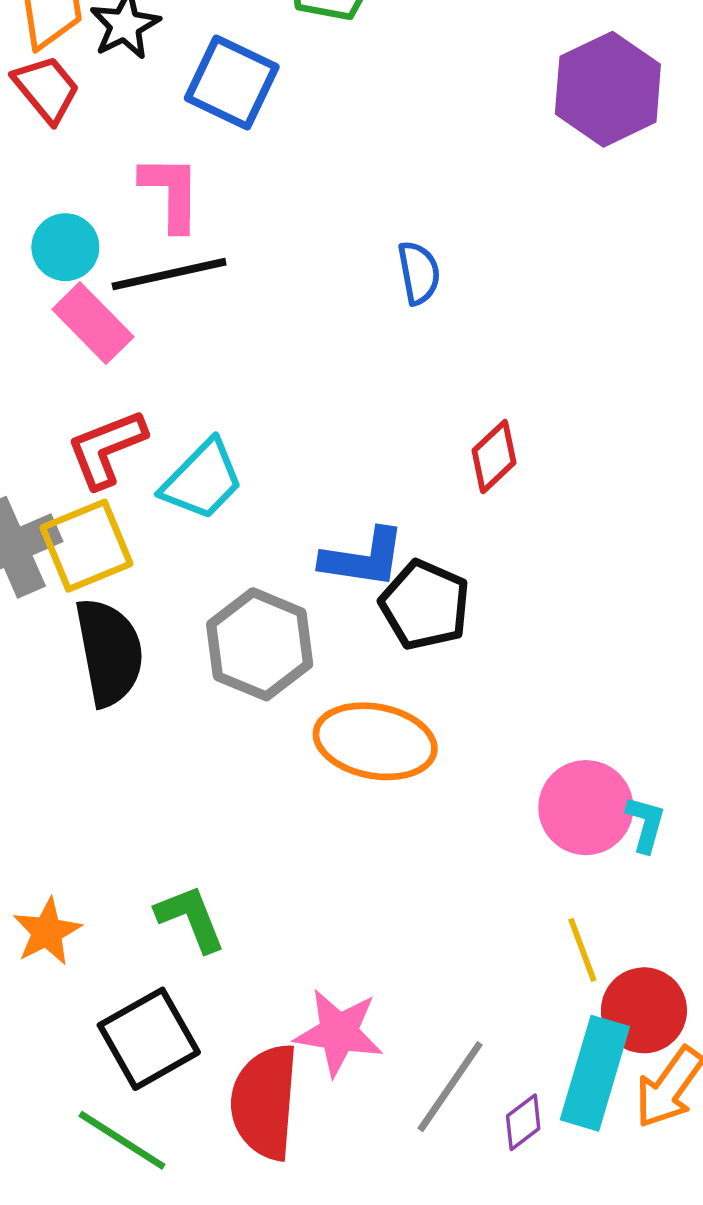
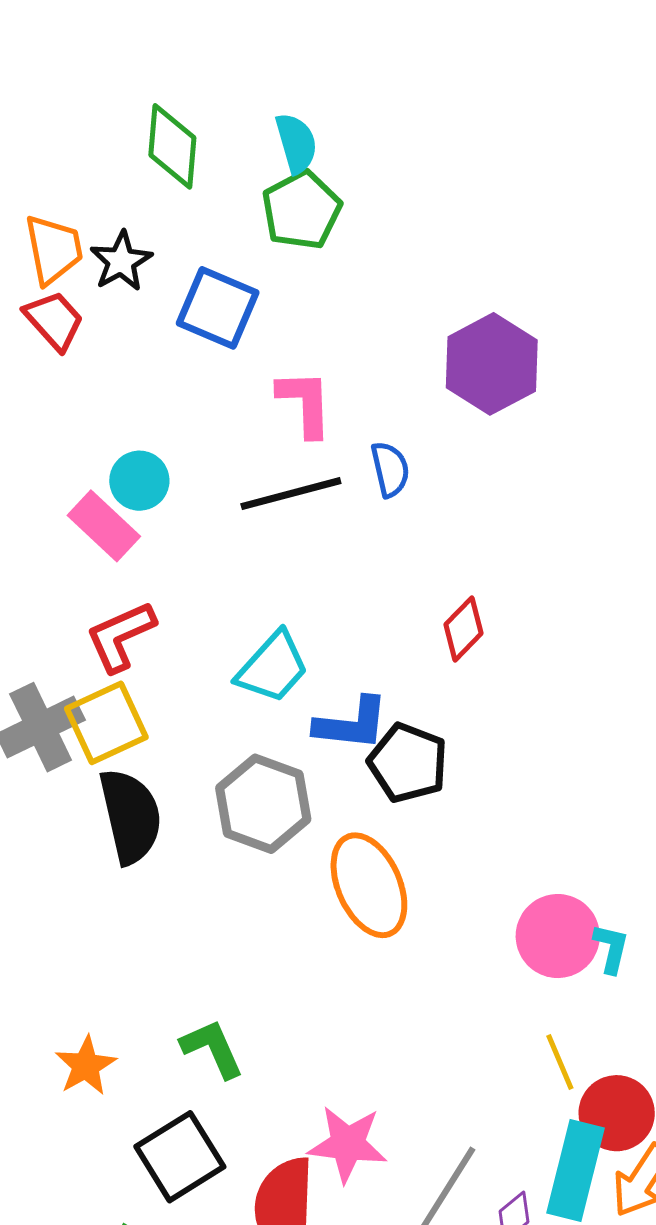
purple hexagon: (608, 89) -> (492, 364), moved
pink L-shape: (171, 193) -> (305, 403), moved
cyan circle: (65, 247) -> (139, 481), moved
black line: (169, 274) -> (291, 494), moved
cyan trapezoid: (202, 480) -> (273, 667), moved
orange ellipse: (375, 741) -> (369, 885), turned 58

